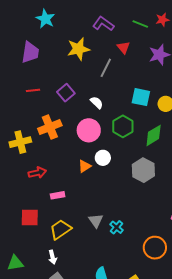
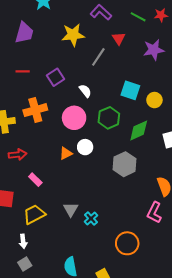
pink rectangle: (58, 195) -> (35, 180), turned 48

